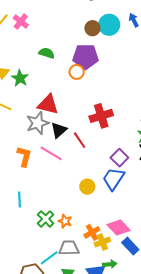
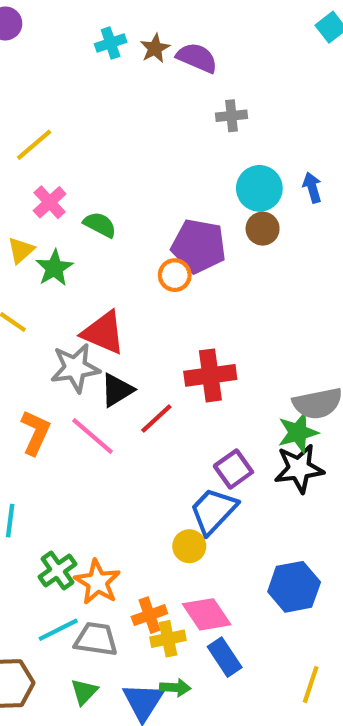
pink cross: (21, 21) -> (50, 202), moved
brown circle: (92, 28) -> (263, 229), moved
green semicircle: (47, 53) -> (100, 225), moved
red line: (80, 140) -> (156, 418), turned 72
yellow circle: (87, 187) -> (189, 546), moved
orange star: (65, 221) -> (97, 582), size x1.5
cyan line: (49, 258) -> (58, 630), moved

